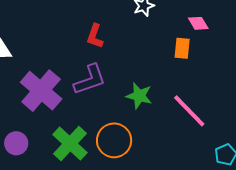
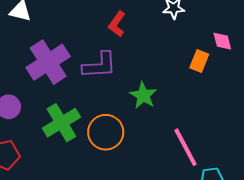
pink line: (189, 111) -> (186, 147), moved

